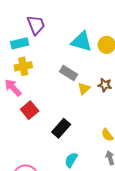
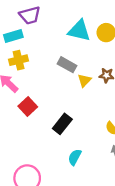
purple trapezoid: (36, 25) -> (30, 15), turned 100

